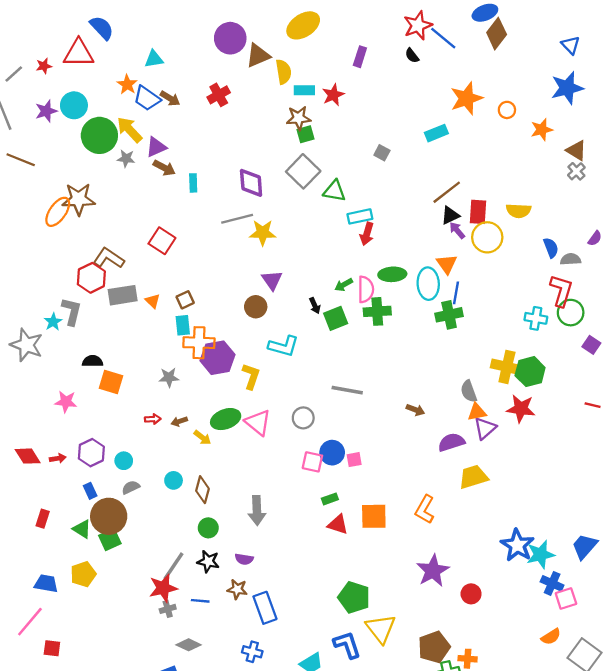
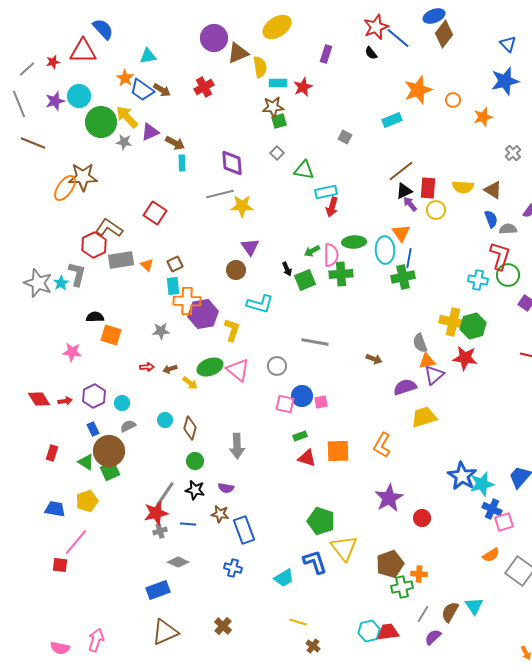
brown triangle: (576, 150) -> (493, 190), moved
brown arrow: (164, 168) -> (175, 143), moved
gray square: (303, 171) -> (277, 153), size x0.5
yellow circle: (487, 237) -> (436, 210), size x0.7
gray star: (26, 345) -> (38, 283), moved
pink line: (30, 622) -> (76, 542), moved

